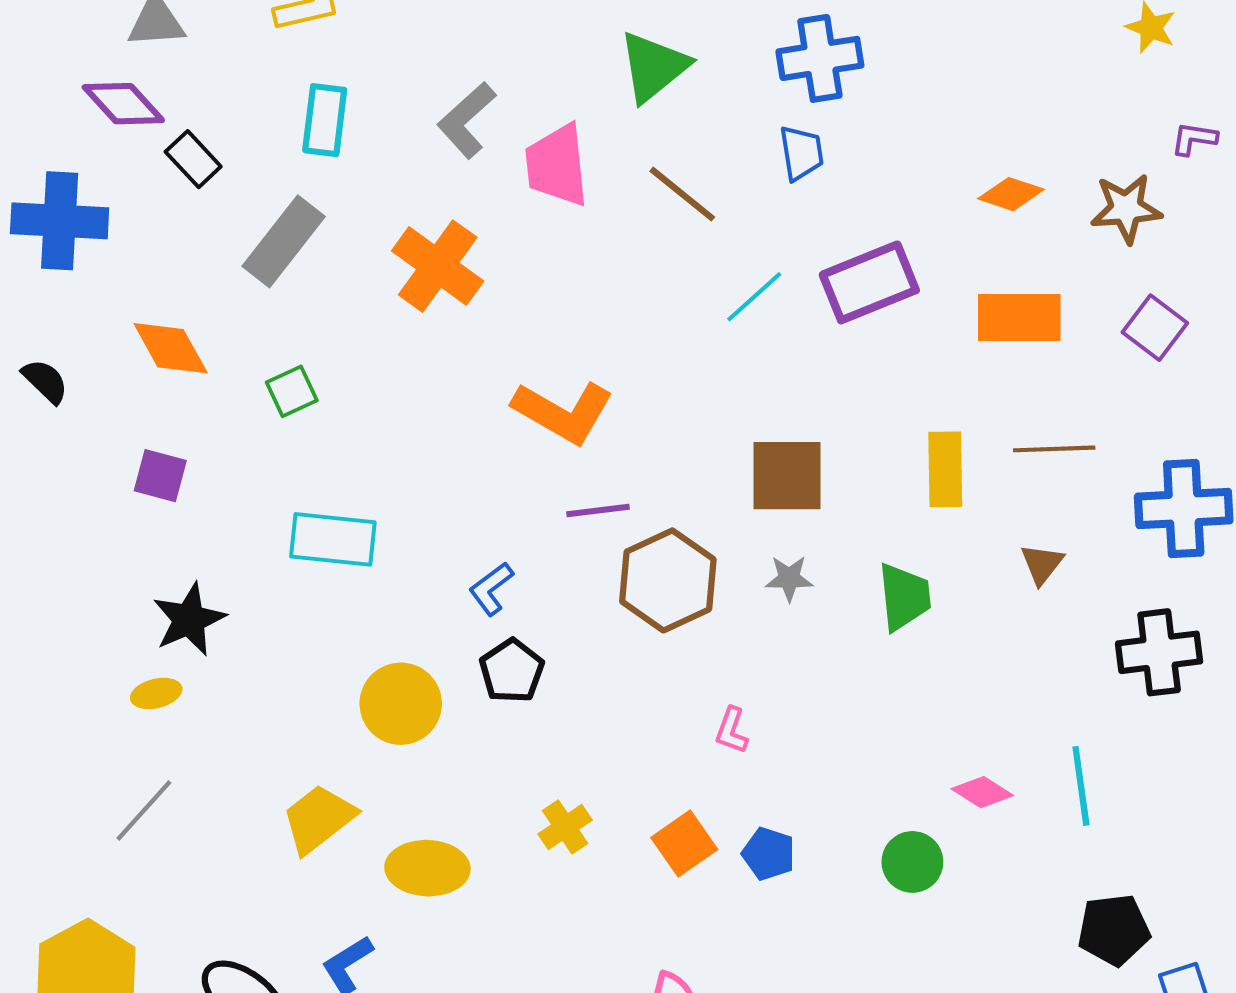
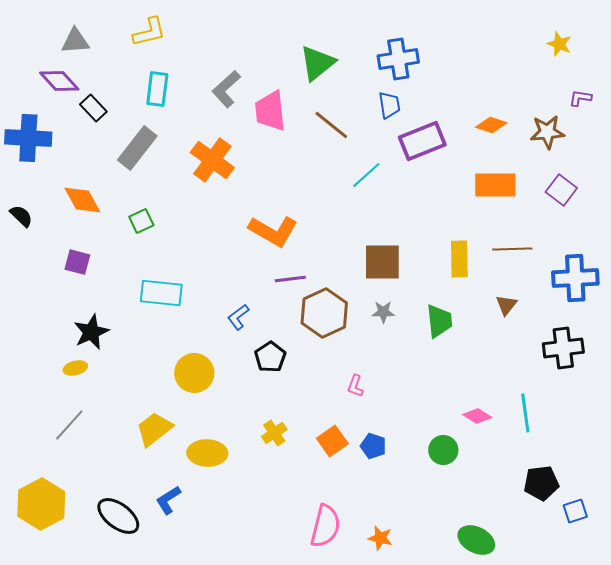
purple rectangle: (869, 282) -> (422, 141), moved
black pentagon: (512, 671) -> (270, 357), moved

